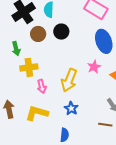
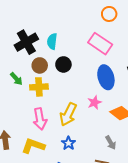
green arrow: (16, 49) -> (16, 79), turned -32
yellow cross: (29, 67) -> (39, 87), moved
pink arrow: (42, 86) -> (40, 119), size x1.5

